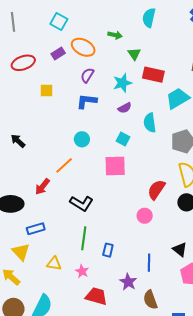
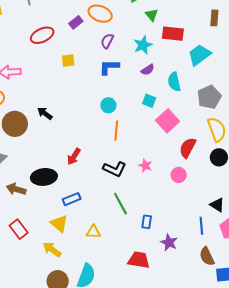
orange line: (64, 165) -> (116, 131), moved, turned -36
pink square: (115, 166) -> (168, 121), moved, turned -35
green line: (84, 238) -> (120, 204), turned -30
blue rectangle: (108, 250) -> (147, 222), moved
blue line: (149, 263) -> (201, 226), moved
pink star: (82, 271) -> (145, 166), moved
brown semicircle: (150, 300) -> (207, 256), moved

